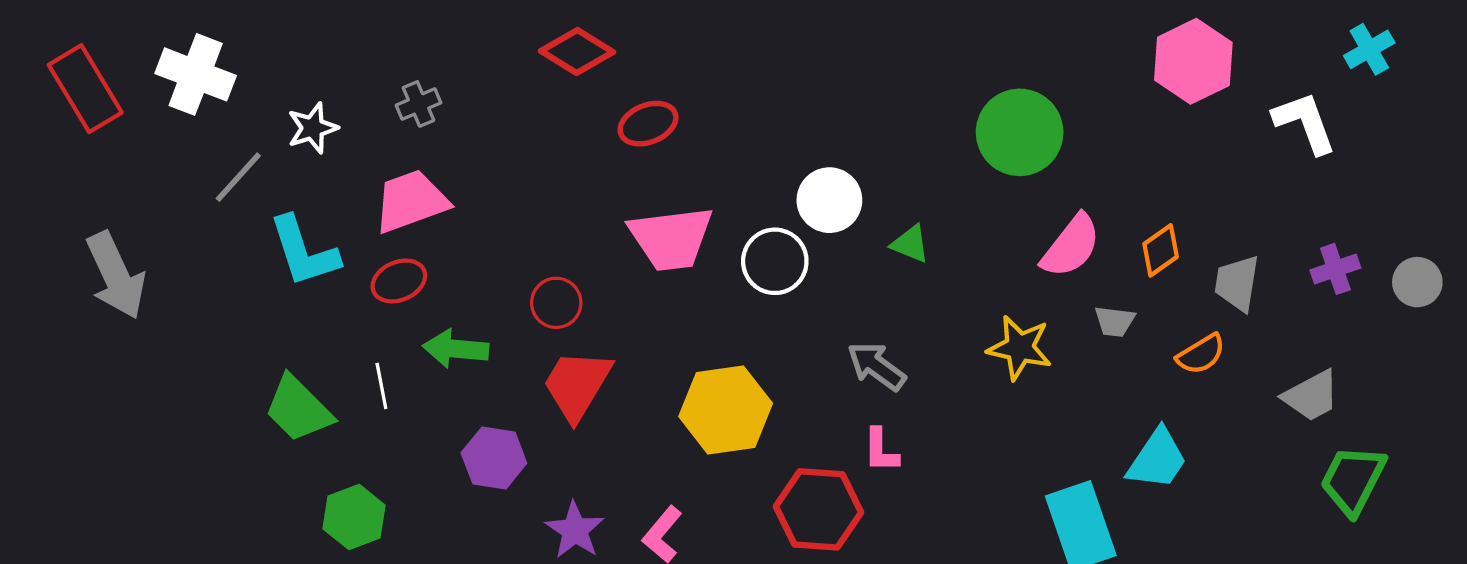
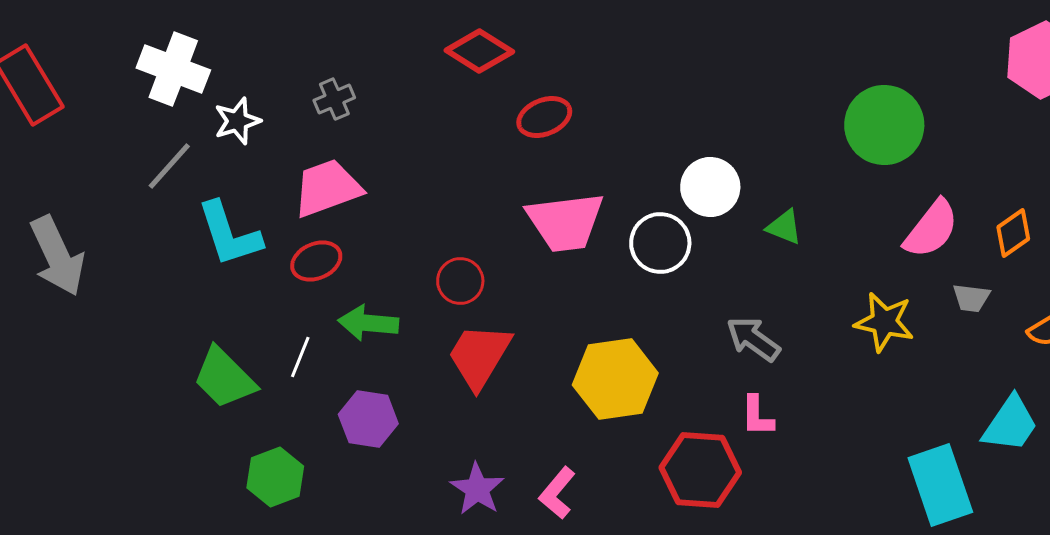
white cross: (196, 74) -> (173, 69), moved
white line: (381, 386) -> (300, 357), turned 33
purple hexagon: (494, 458) -> (368, 419), moved

